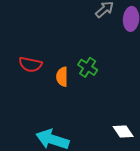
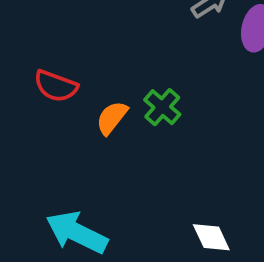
orange semicircle: (62, 77) -> (112, 118), turned 30

